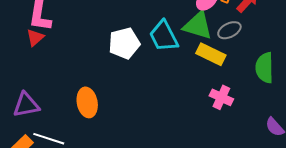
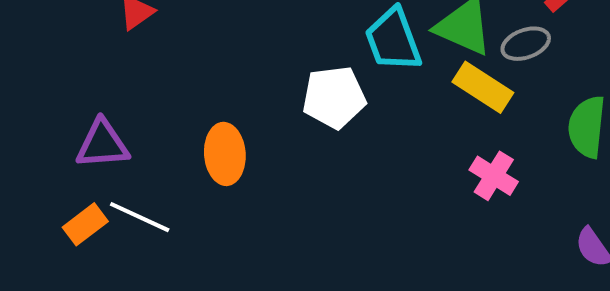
white pentagon: (124, 43) -> (334, 97), moved

